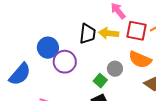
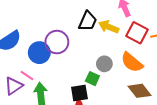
blue circle: (48, 48) -> (39, 53), moved
green square: (100, 81) -> (92, 79), moved, turned -32

